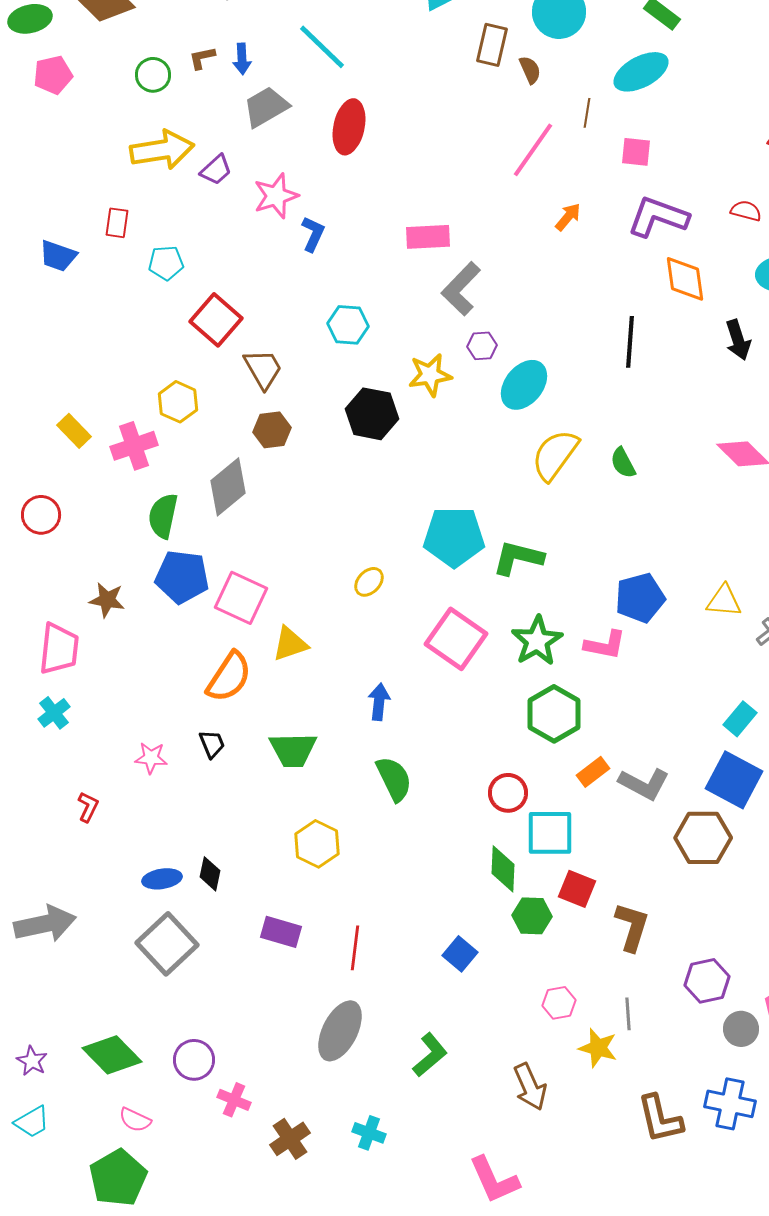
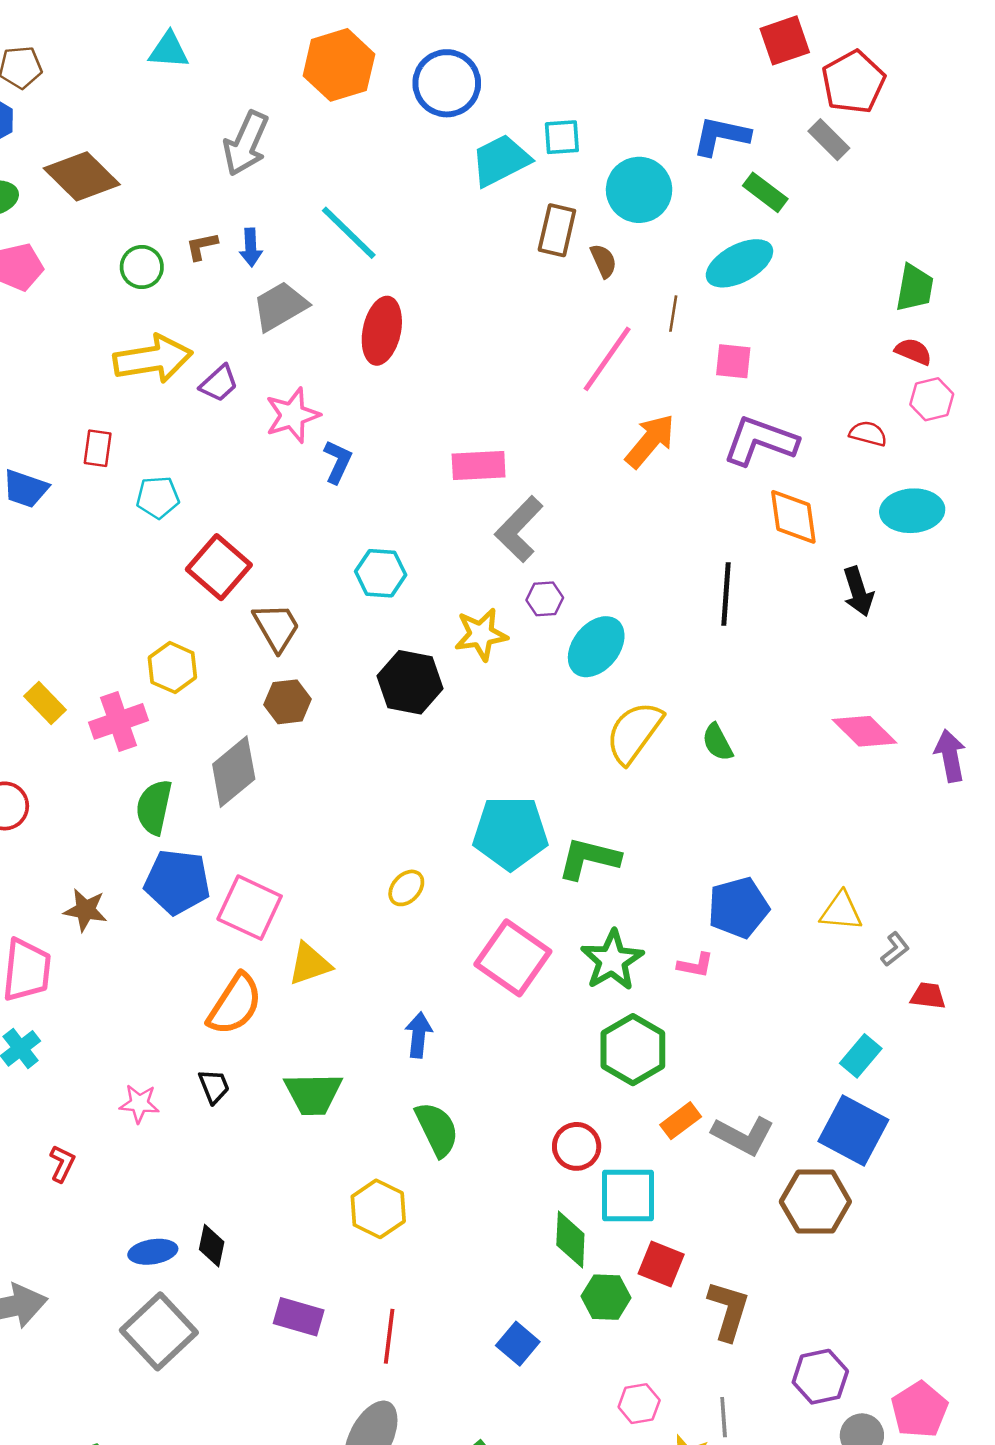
orange arrow: (568, 217) -> (650, 441), size x1.6
pink L-shape: (605, 645) -> (695, 965), size x0.7
yellow hexagon: (317, 844) -> (378, 1209), moved

